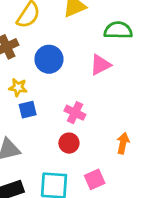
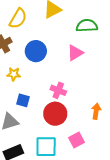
blue square: (28, 110) -> (23, 100), moved, turned 32
red circle: (69, 143) -> (55, 114), size x1.5

